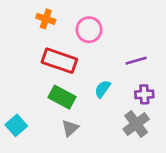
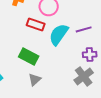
red rectangle: (59, 61) -> (36, 24), moved, size x0.7
cyan semicircle: (102, 89) -> (59, 34), moved, size x1.6

